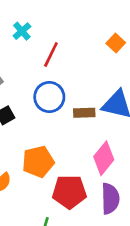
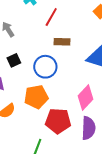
blue circle: (49, 97) -> (45, 67), moved
brown rectangle: (84, 113) -> (62, 42), moved

